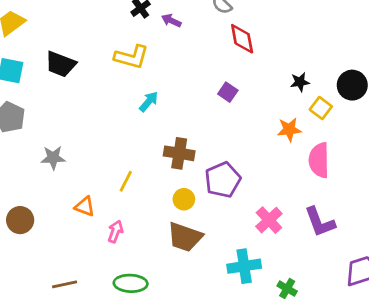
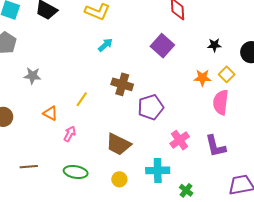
purple square: (228, 92) -> (162, 46), size x1.6
yellow square: (321, 108) -> (227, 74), moved
yellow circle: (184, 199) -> (119, 179), moved

